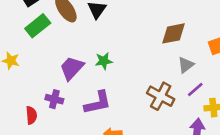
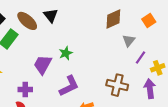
brown cross: (161, 96) -> (117, 85), moved
purple cross: (54, 99) -> (25, 89), moved

